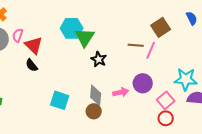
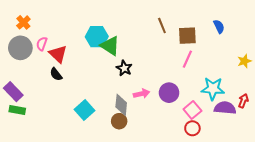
brown square: (161, 27) -> (187, 36), turned 30
green triangle: (85, 37) -> (110, 46), turned -30
brown line: (136, 45) -> (162, 25), moved, turned 63
pink line: (151, 50) -> (187, 59), moved
pink arrow: (121, 92) -> (142, 94), moved
cyan square: (60, 100) -> (85, 110), turned 30

